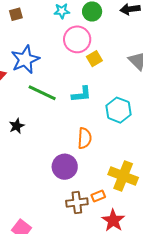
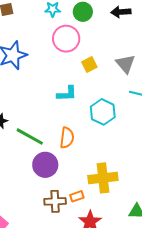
yellow square: (94, 59) -> (89, 65), moved
green line: (42, 93) -> (30, 137), moved
yellow cross: (123, 176) -> (103, 178), turned -32

